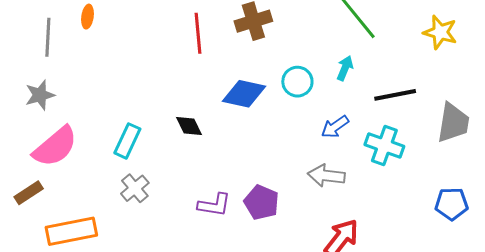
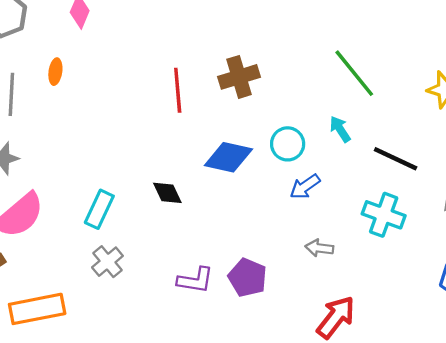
cyan arrow: (345, 68) -> (340, 129), turned -55
black line: (395, 95) -> (396, 159), turned 36
blue arrow: (335, 127) -> (305, 187), moved
gray arrow: (326, 176) -> (319, 248), size x0.7

